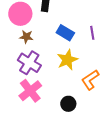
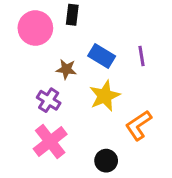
brown star: (26, 37) -> (66, 69), moved
purple cross: (29, 63) -> (49, 100), size x0.7

